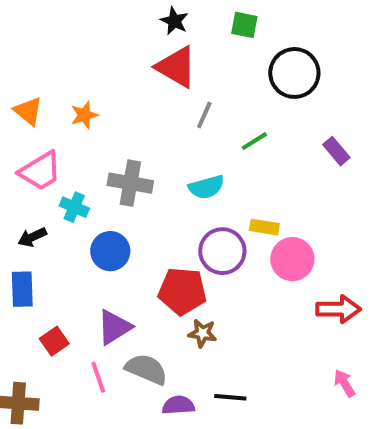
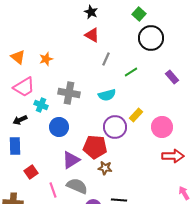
green square: (244, 25) -> (139, 14), moved, turned 32
red triangle: (176, 67) -> (92, 35), size x0.7
yellow rectangle: (264, 227) -> (136, 115), turned -56
pink circle: (292, 259) -> (162, 127), moved
purple triangle: (114, 327) -> (71, 160), moved
pink arrow: (344, 383) -> (184, 193), moved

